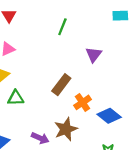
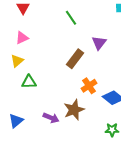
green line: (62, 27) -> (71, 18), turned -56
brown rectangle: (61, 85) -> (75, 59), moved

